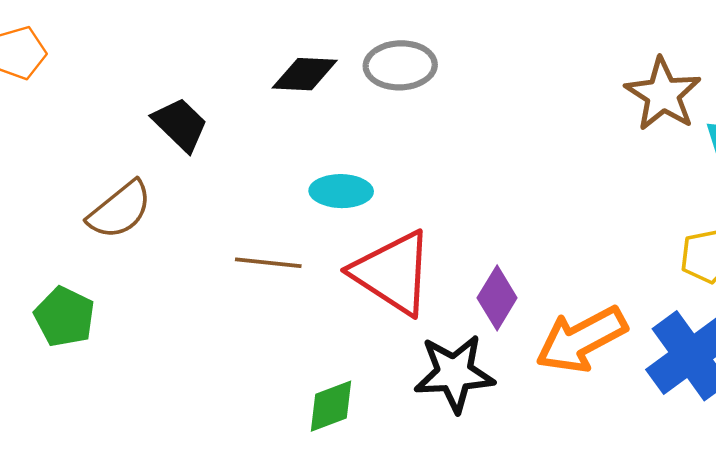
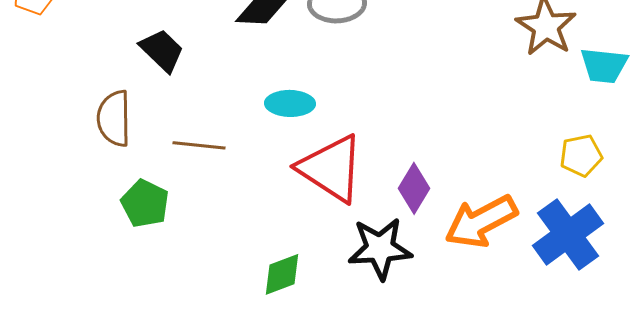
brown semicircle: (120, 210) -> (114, 118), turned 128
brown line: (268, 263) -> (199, 145), moved
green pentagon: (65, 317) -> (145, 203), moved

